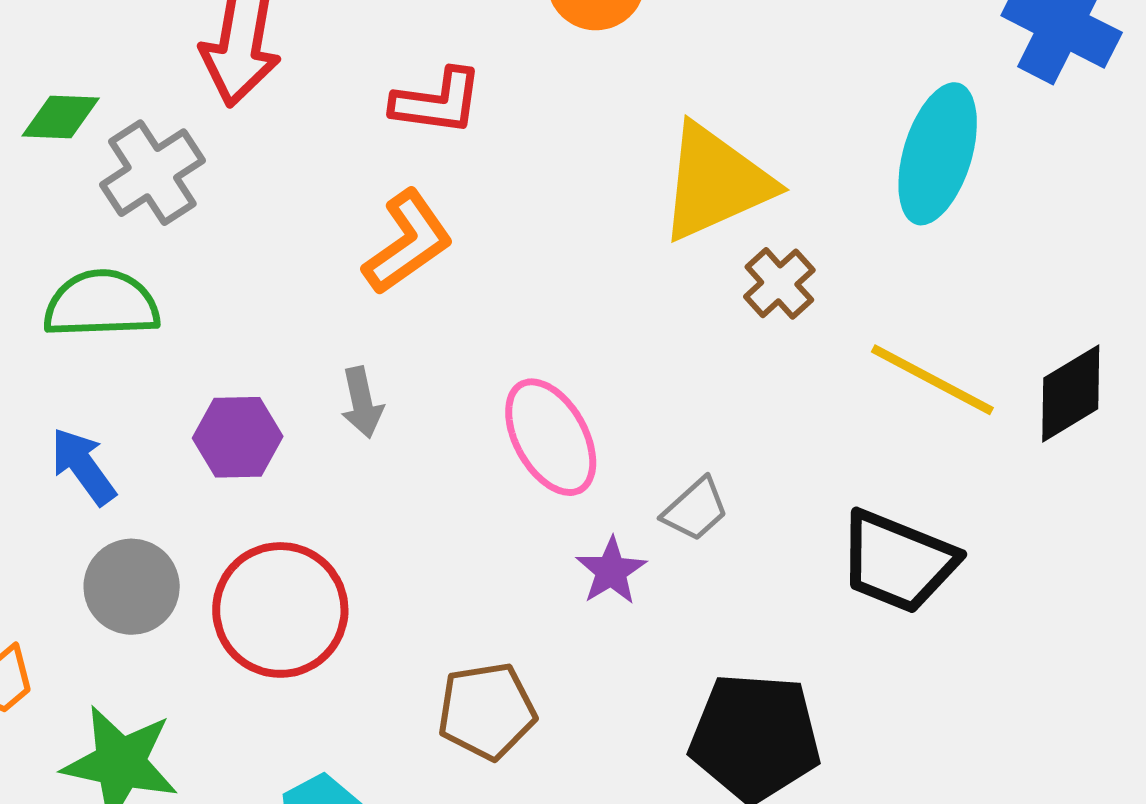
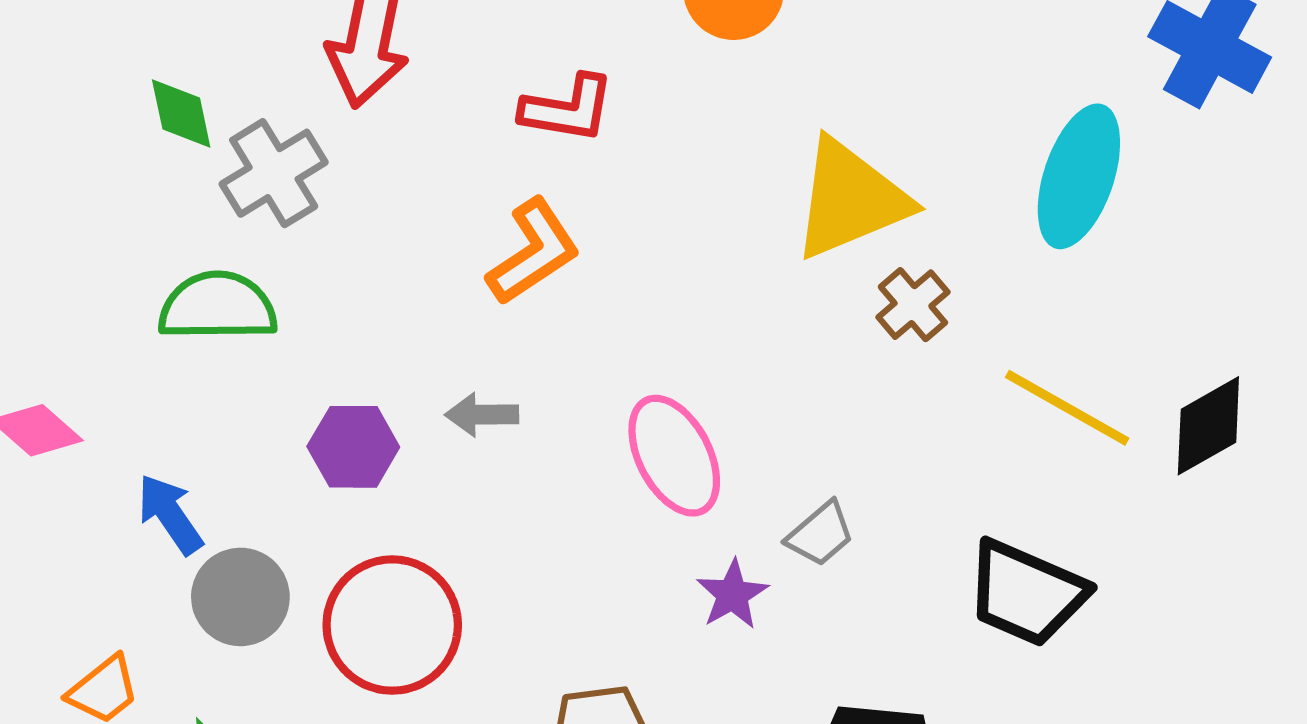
green diamond: (61, 117) -> (181, 114), turned 74
gray arrow: (362, 402) -> (482, 415), turned 100
blue arrow: (83, 466) -> (170, 514), moved

